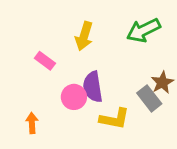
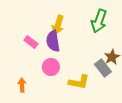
green arrow: (143, 30) -> (99, 21), turned -45
purple semicircle: (93, 87) -> (53, 41), moved

